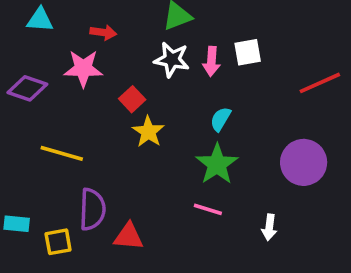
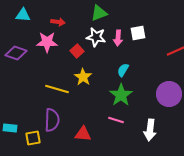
red square: (132, 99) -> (77, 51), moved
yellow line: (62, 153) -> (57, 89), moved
white arrow: (269, 227) -> (150, 130), size x1.5
red triangle: (128, 236) -> (83, 134), moved

